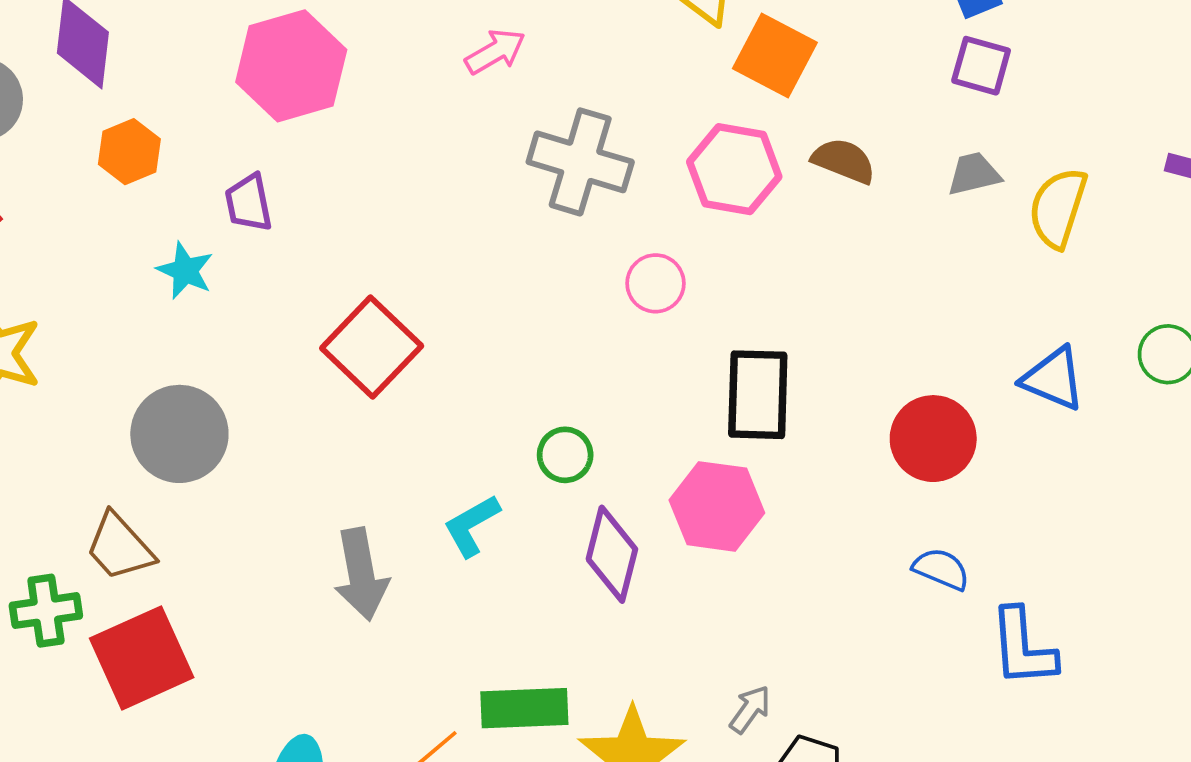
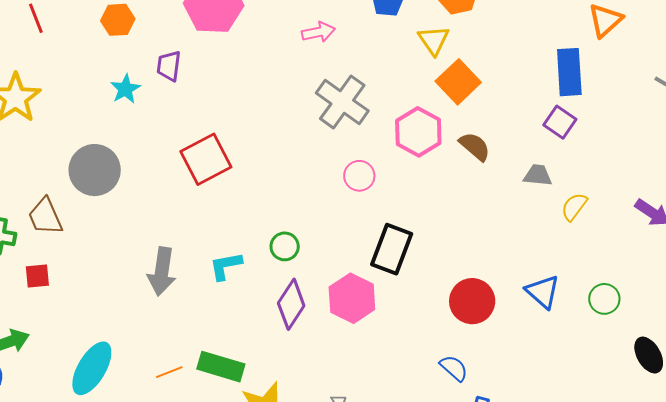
yellow semicircle: (1058, 208) -> (574, 207), size x0.7
red square: (142, 658) -> (37, 276), size x0.5

